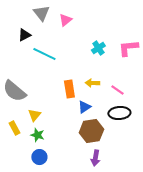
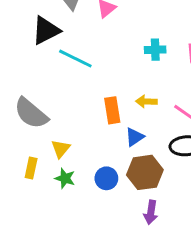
black triangle: (24, 35) -> (46, 30), size x1.5
cyan cross: (98, 48) -> (155, 50), turned 32
yellow rectangle: (14, 128) -> (31, 168), turned 40
blue circle: (39, 157) -> (106, 178), moved

